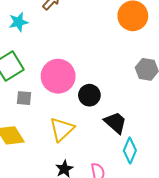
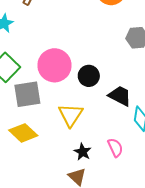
gray square: (24, 98) -> (27, 94), size x1.8

